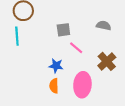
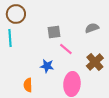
gray semicircle: (104, 26) -> (92, 28), turned -32
orange semicircle: (54, 86) -> (28, 85), moved

